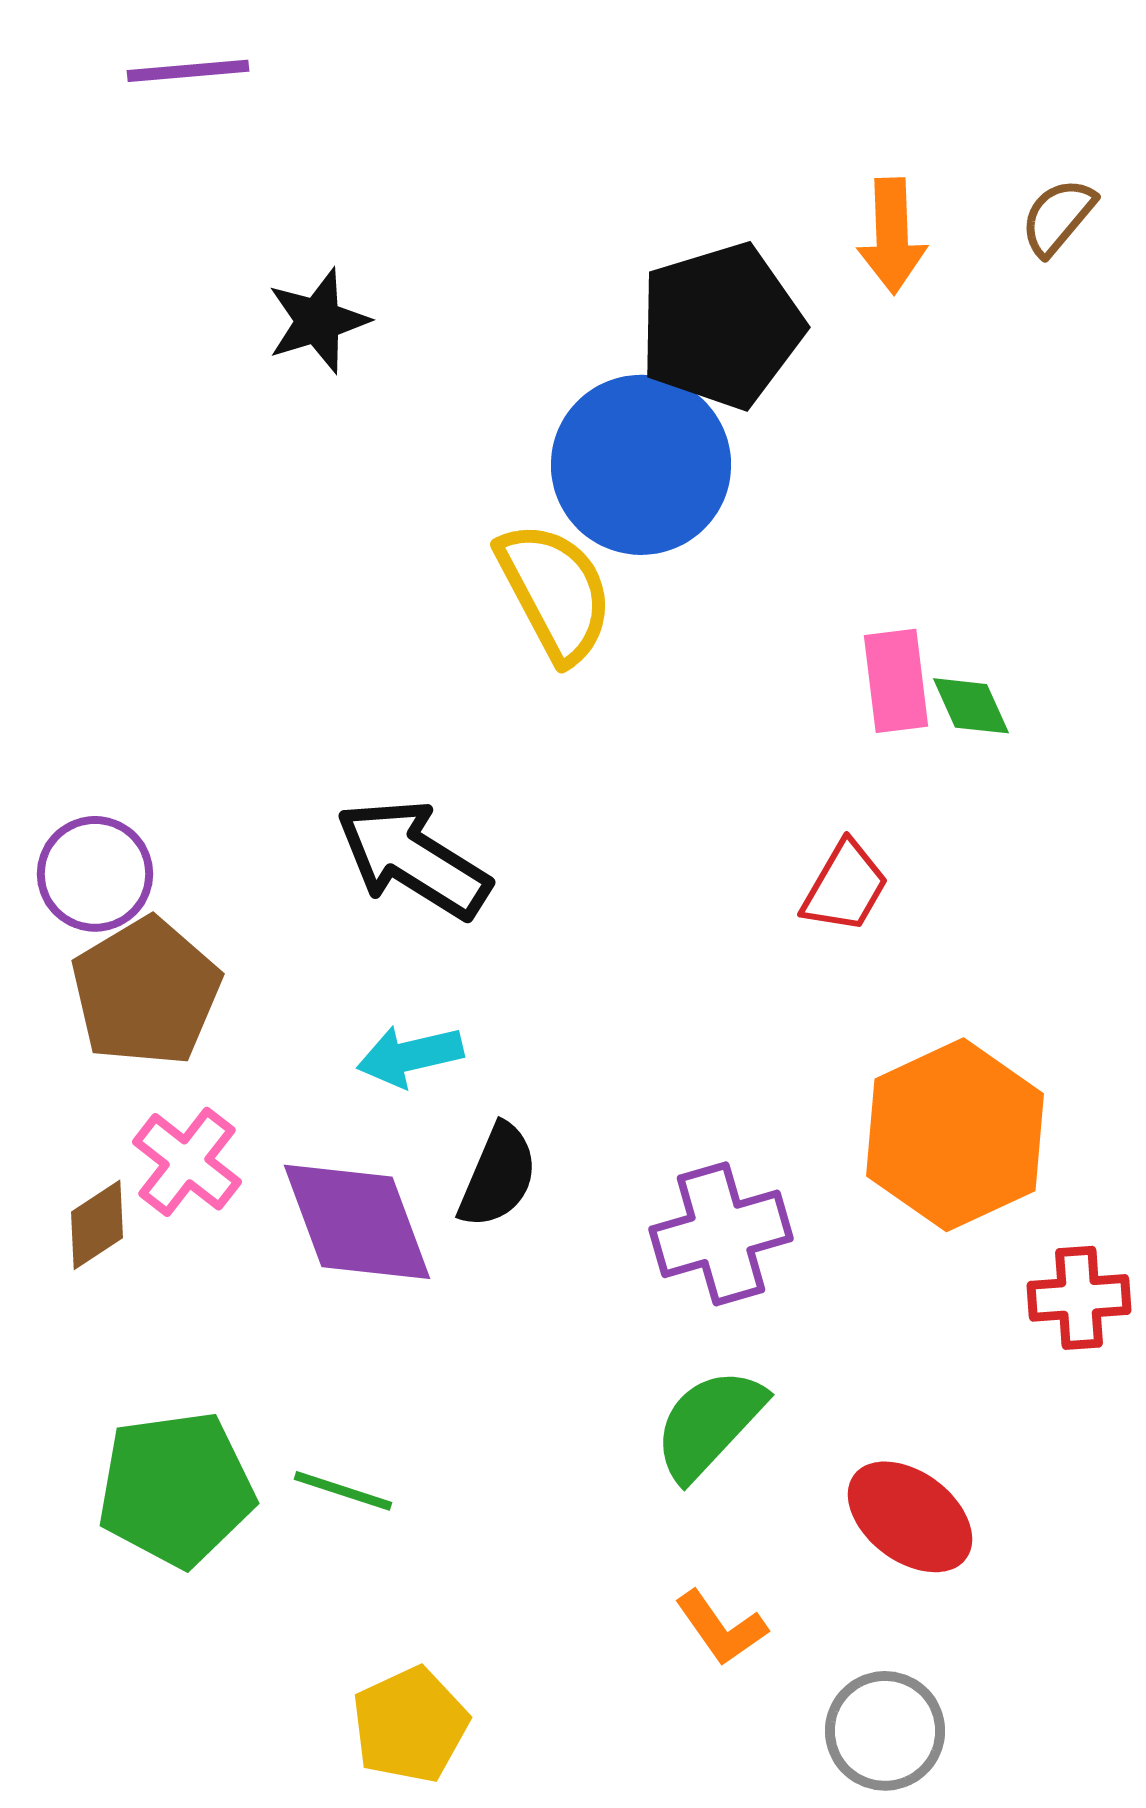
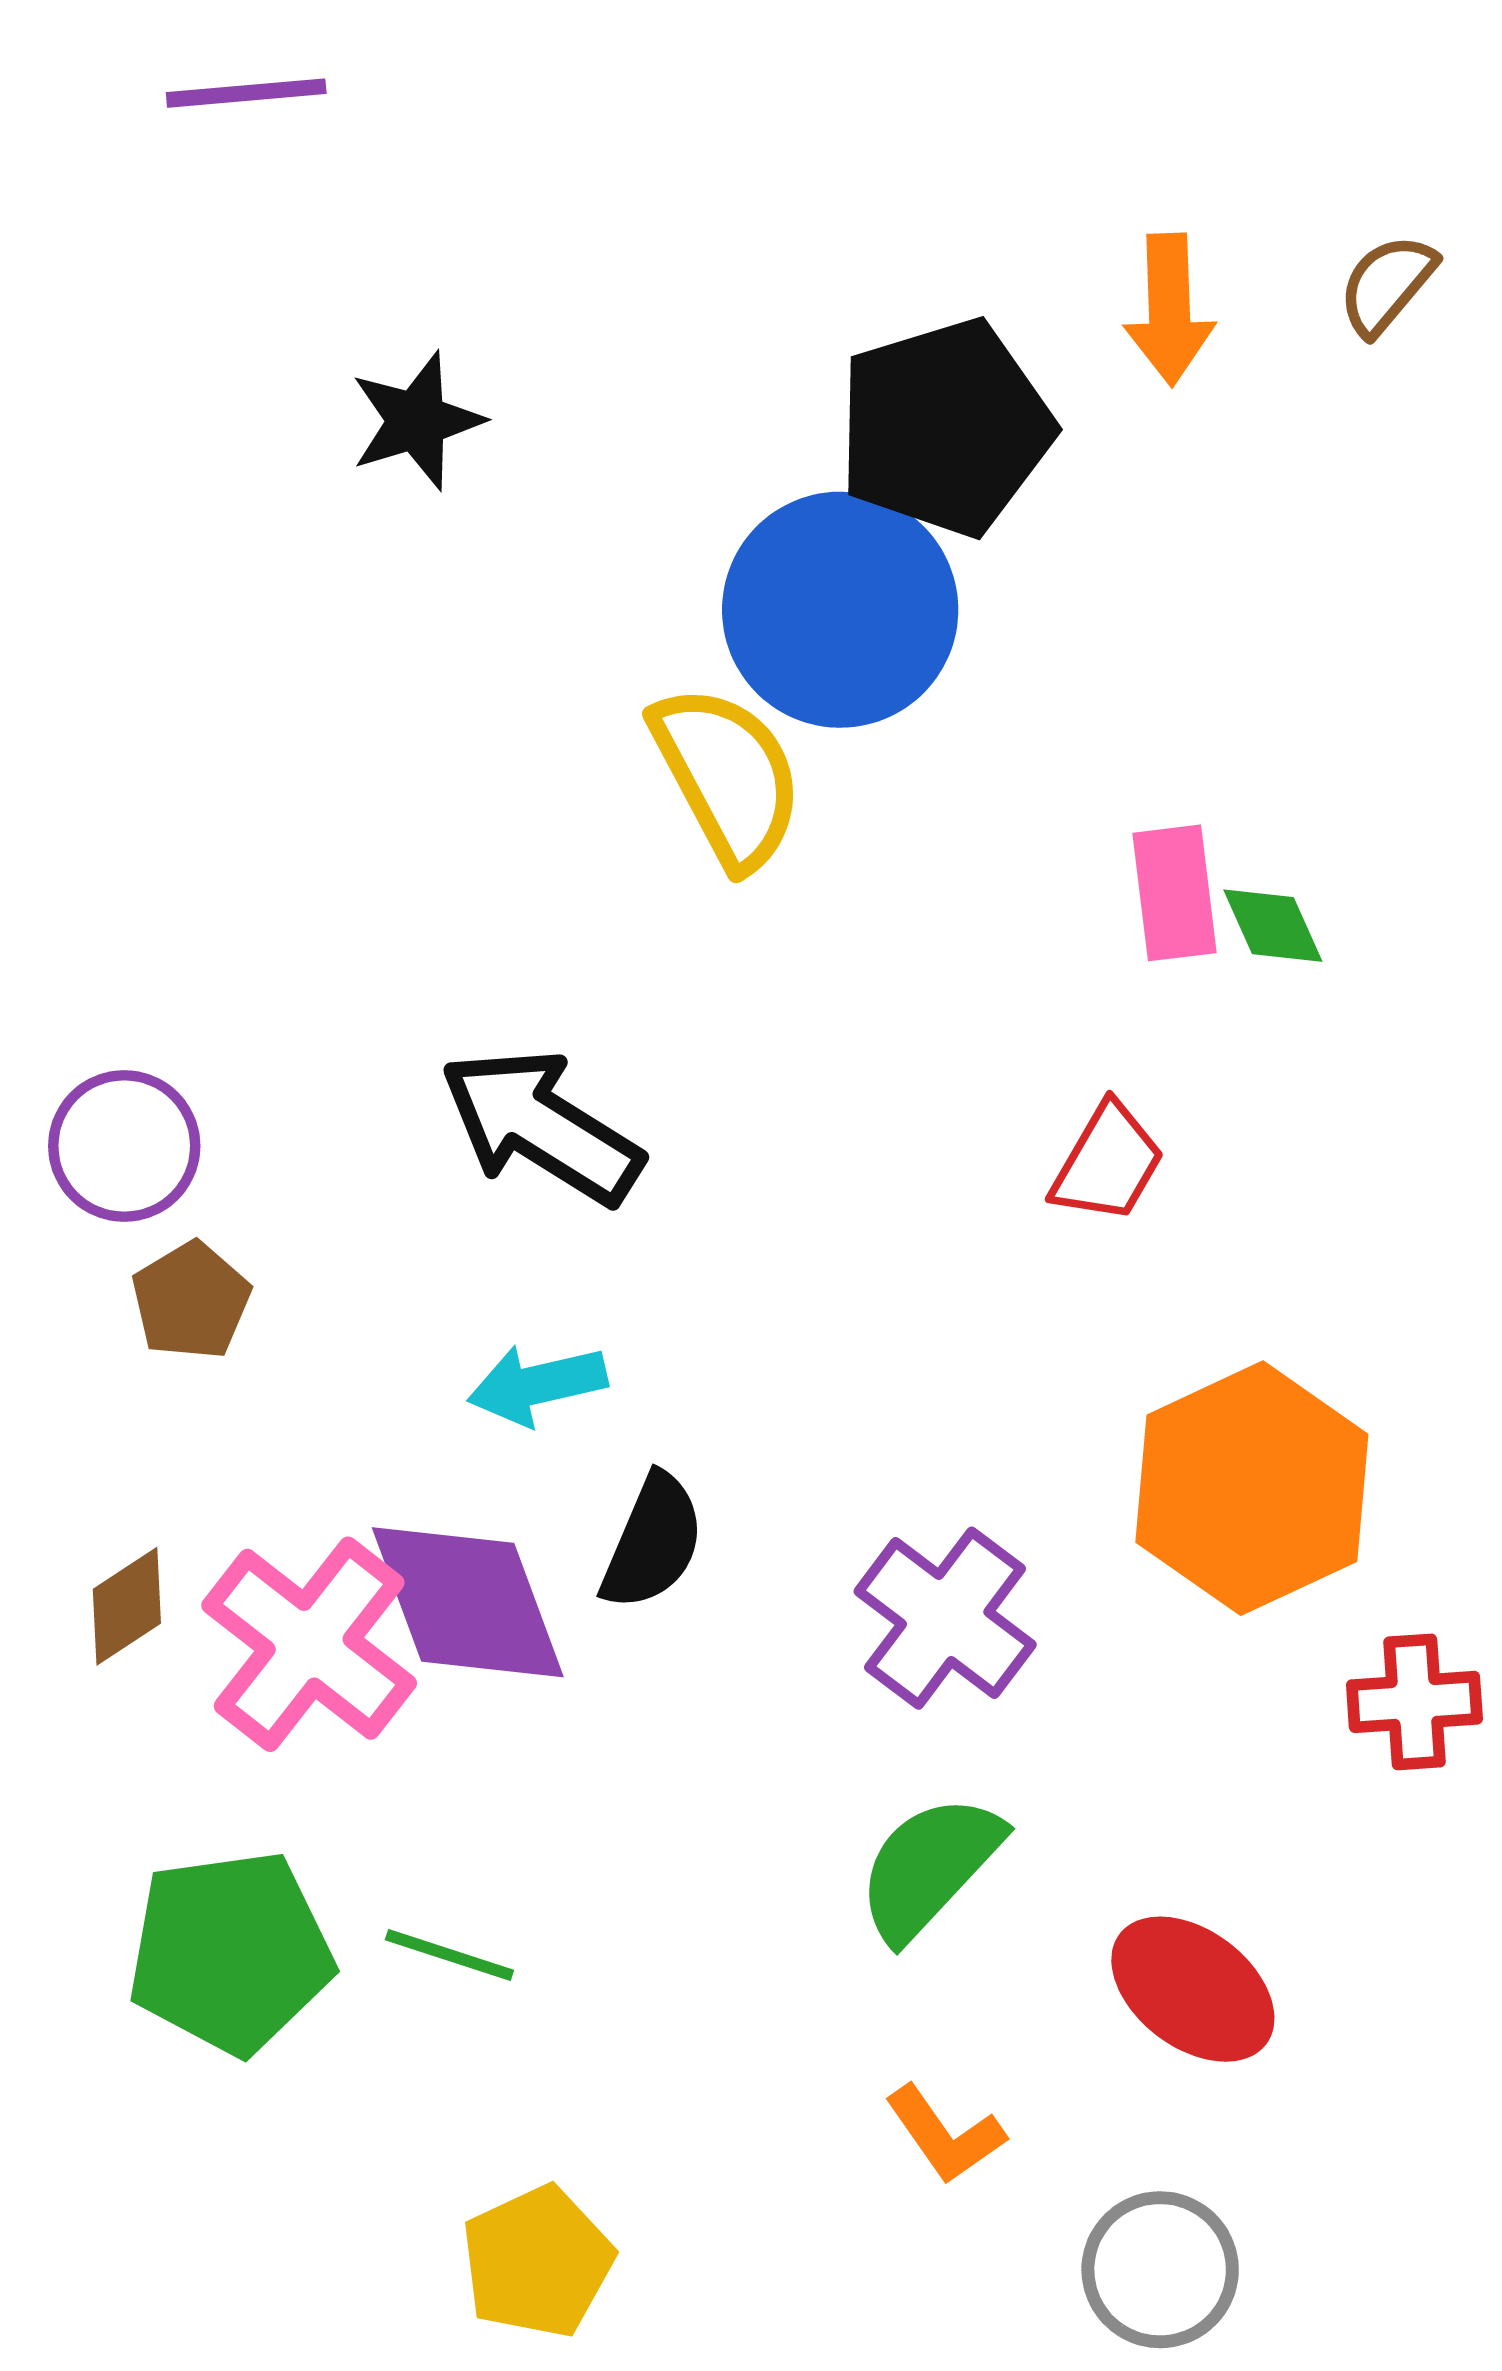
brown pentagon: (146, 992) -> (191, 1301), size x0.6
pink cross: (187, 1162) -> (309, 1644), moved, size x1.5
purple cross: (721, 1234) -> (945, 1618), turned -37

